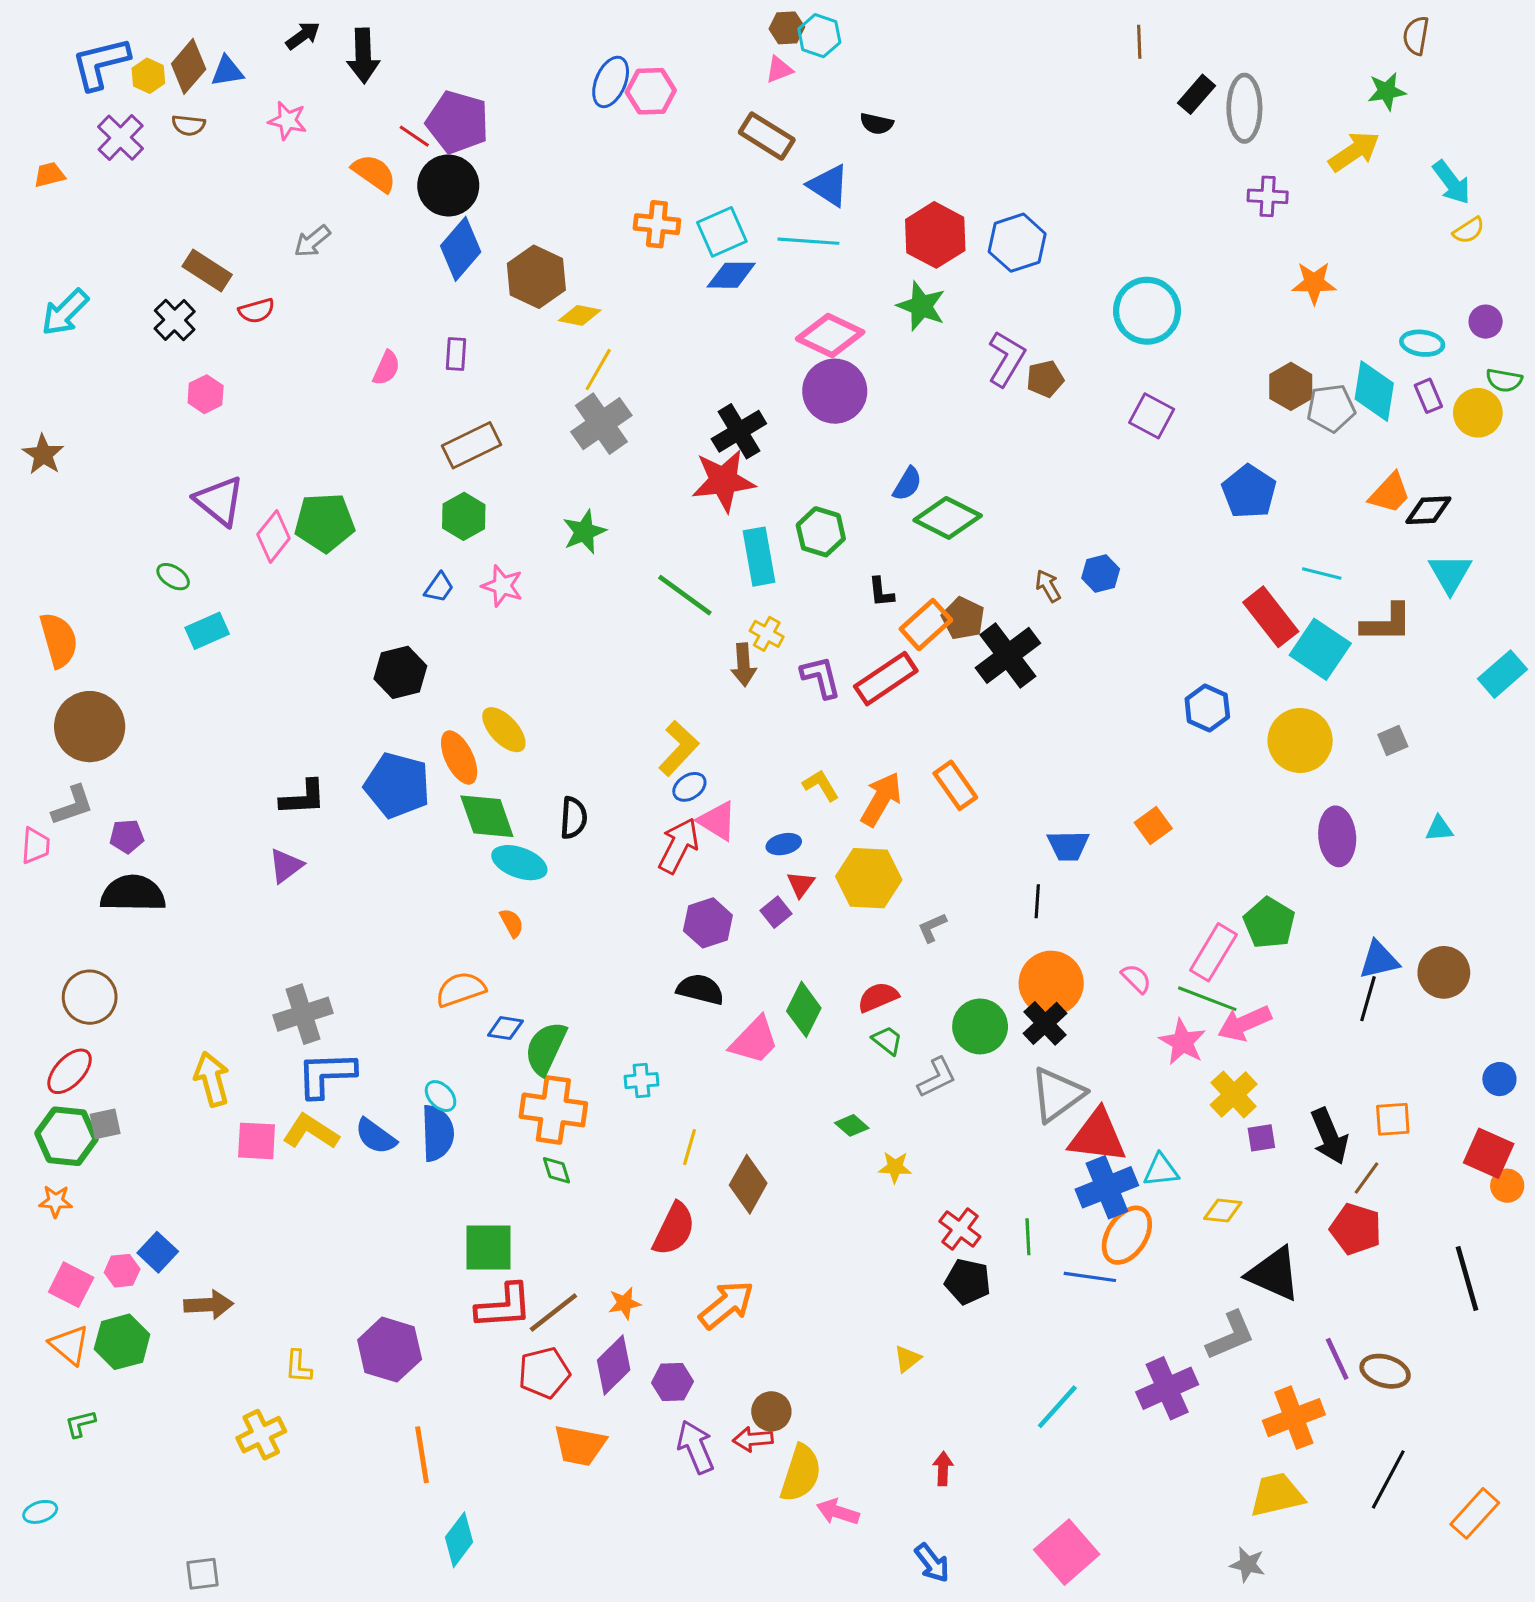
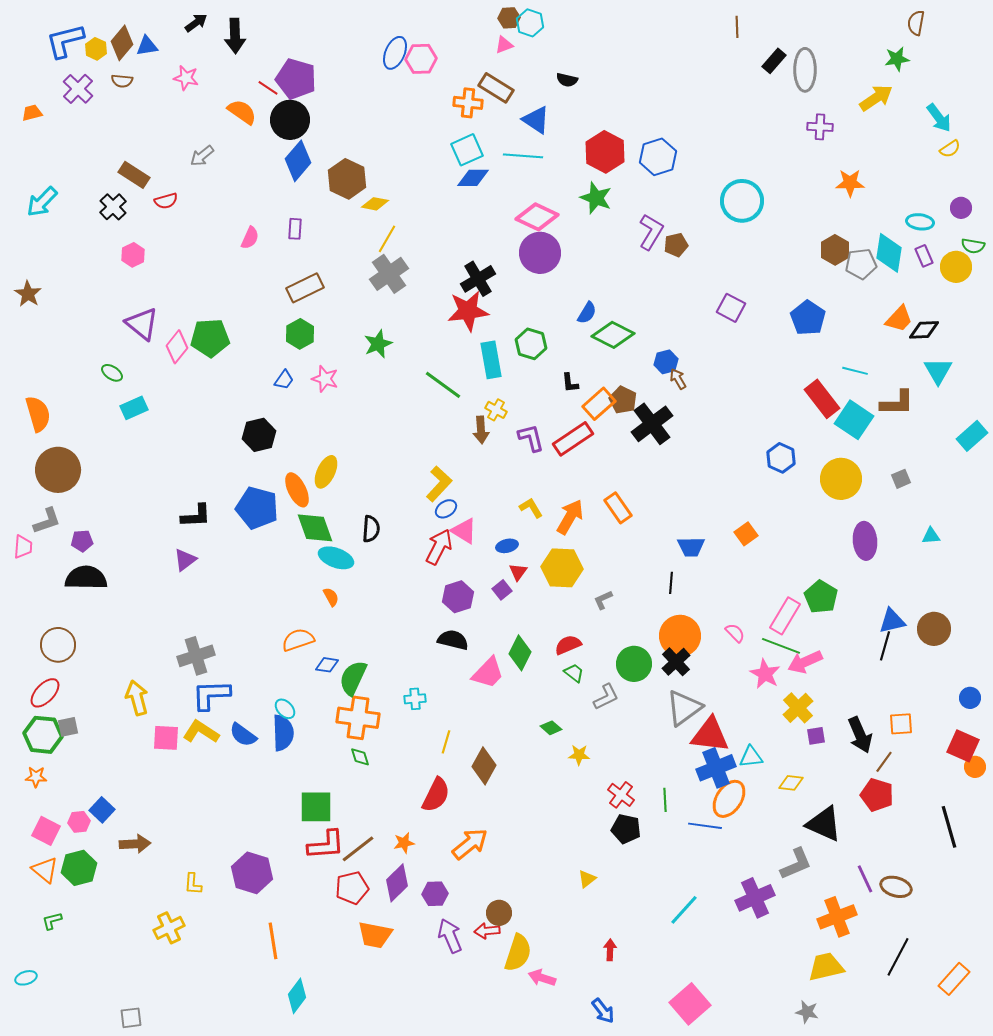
orange cross: (657, 224) -> (468, 103), moved
purple square: (1152, 416) -> (731, 308), moved
blue hexagon: (1101, 574) -> (666, 362), moved
yellow ellipse: (504, 730) -> (326, 472), turned 68

